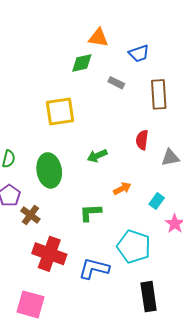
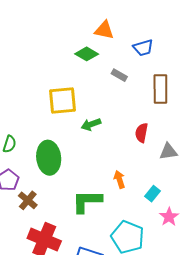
green diamond: (82, 63) -> (87, 54), turned 40
green arrow: (97, 156) -> (91, 124), moved
orange arrow: (122, 188) -> (119, 179), turned -84
green L-shape: (90, 213) -> (87, 201), size x1.4

